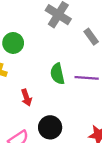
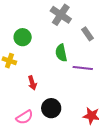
green semicircle: (57, 74) -> (61, 53), moved

